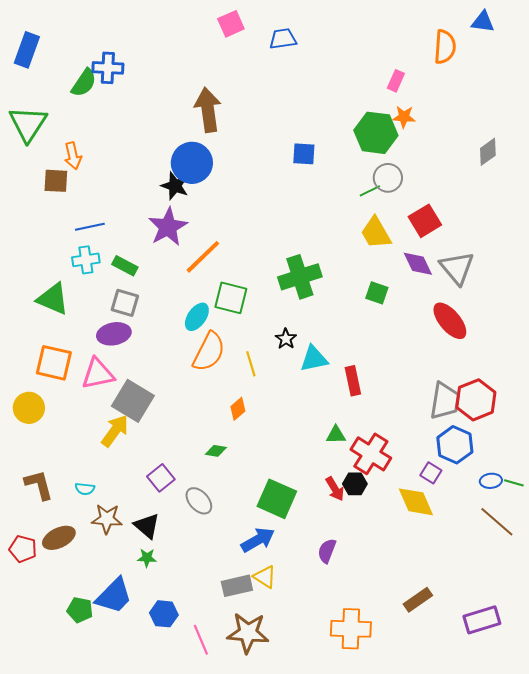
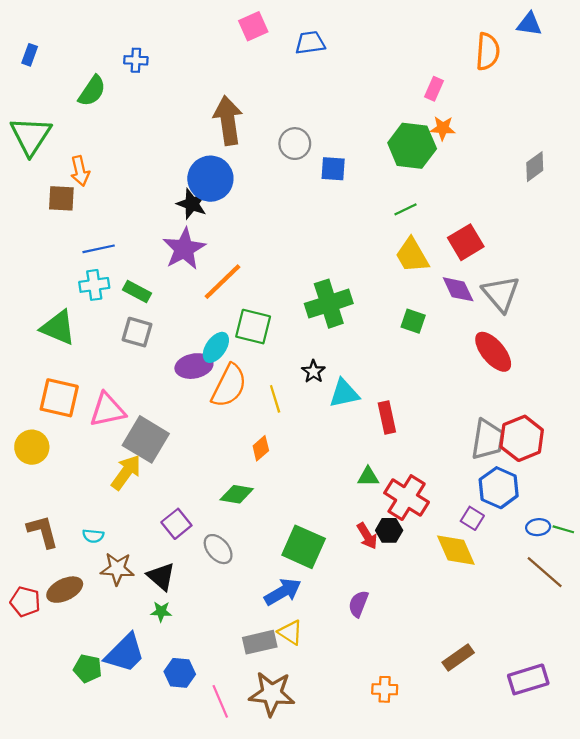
blue rectangle: (27, 50) -> (30, 55), size x0.6
blue cross: (108, 68) -> (136, 60), moved, size x0.7
gray circle: (388, 178) -> (295, 144), moved
purple ellipse: (114, 334) -> (194, 366), moved
green diamond: (216, 451) -> (237, 494), size x1.4
orange cross: (351, 629) -> (385, 689), size x0.6

